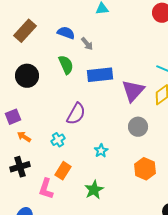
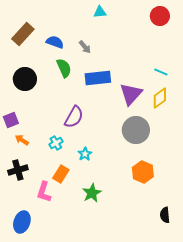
blue semicircle: (66, 33) -> (55, 42), moved
gray circle: (138, 127) -> (136, 130), size x1.4
cyan star: (101, 151) -> (85, 154), moved

